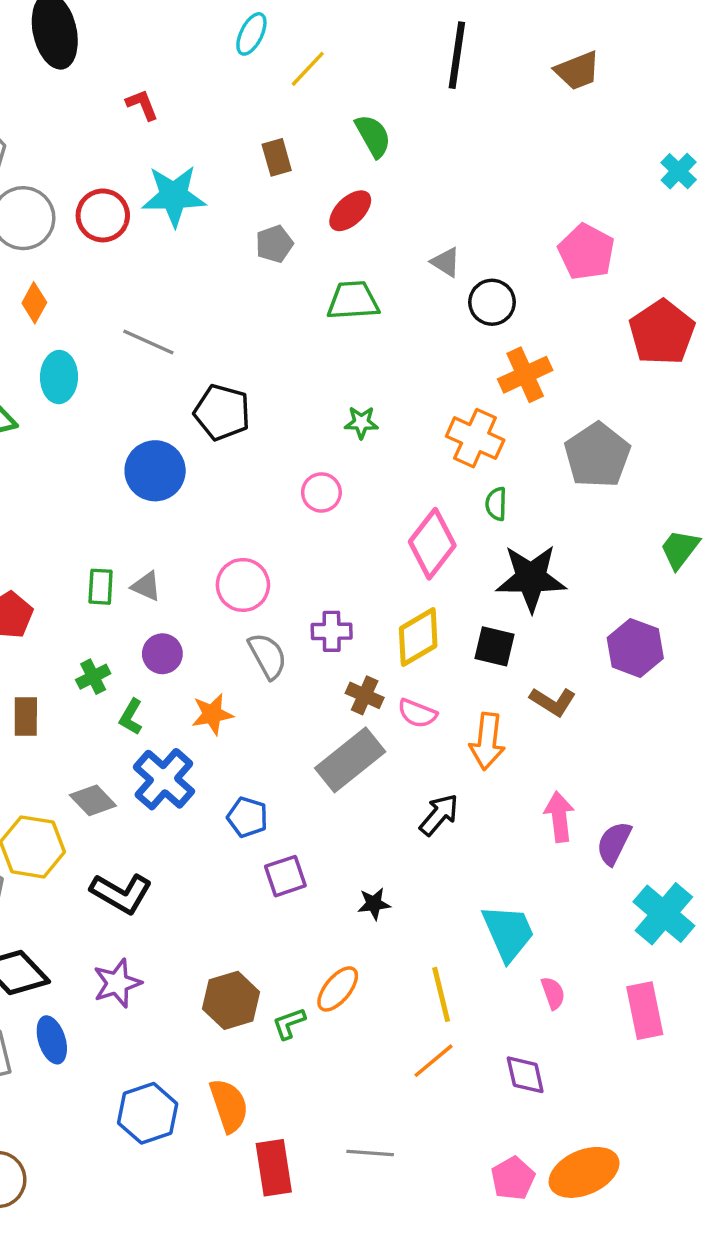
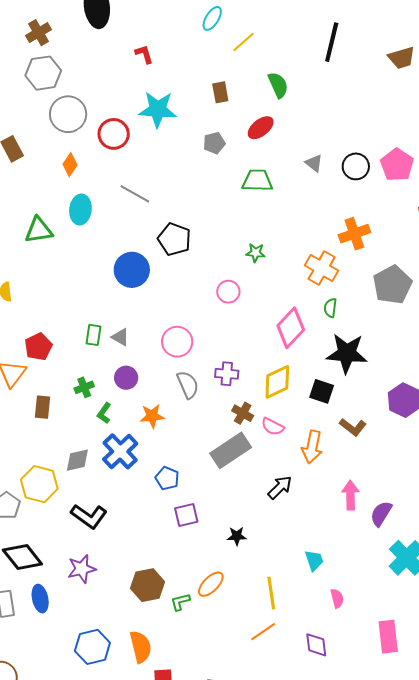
red circle: (103, 215) -> (114, 134), moved
black circle: (492, 302) -> (356, 166), moved
gray diamond: (93, 800) -> (77, 460), turned -64
cyan trapezoid: (508, 933) -> (314, 560), size x0.6
pink rectangle: (645, 1011) -> (388, 637), moved

